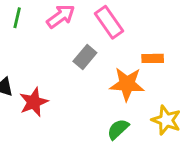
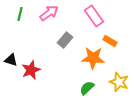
pink rectangle: (109, 22) -> (94, 16), moved
orange rectangle: (153, 58) -> (110, 41), turned 32

